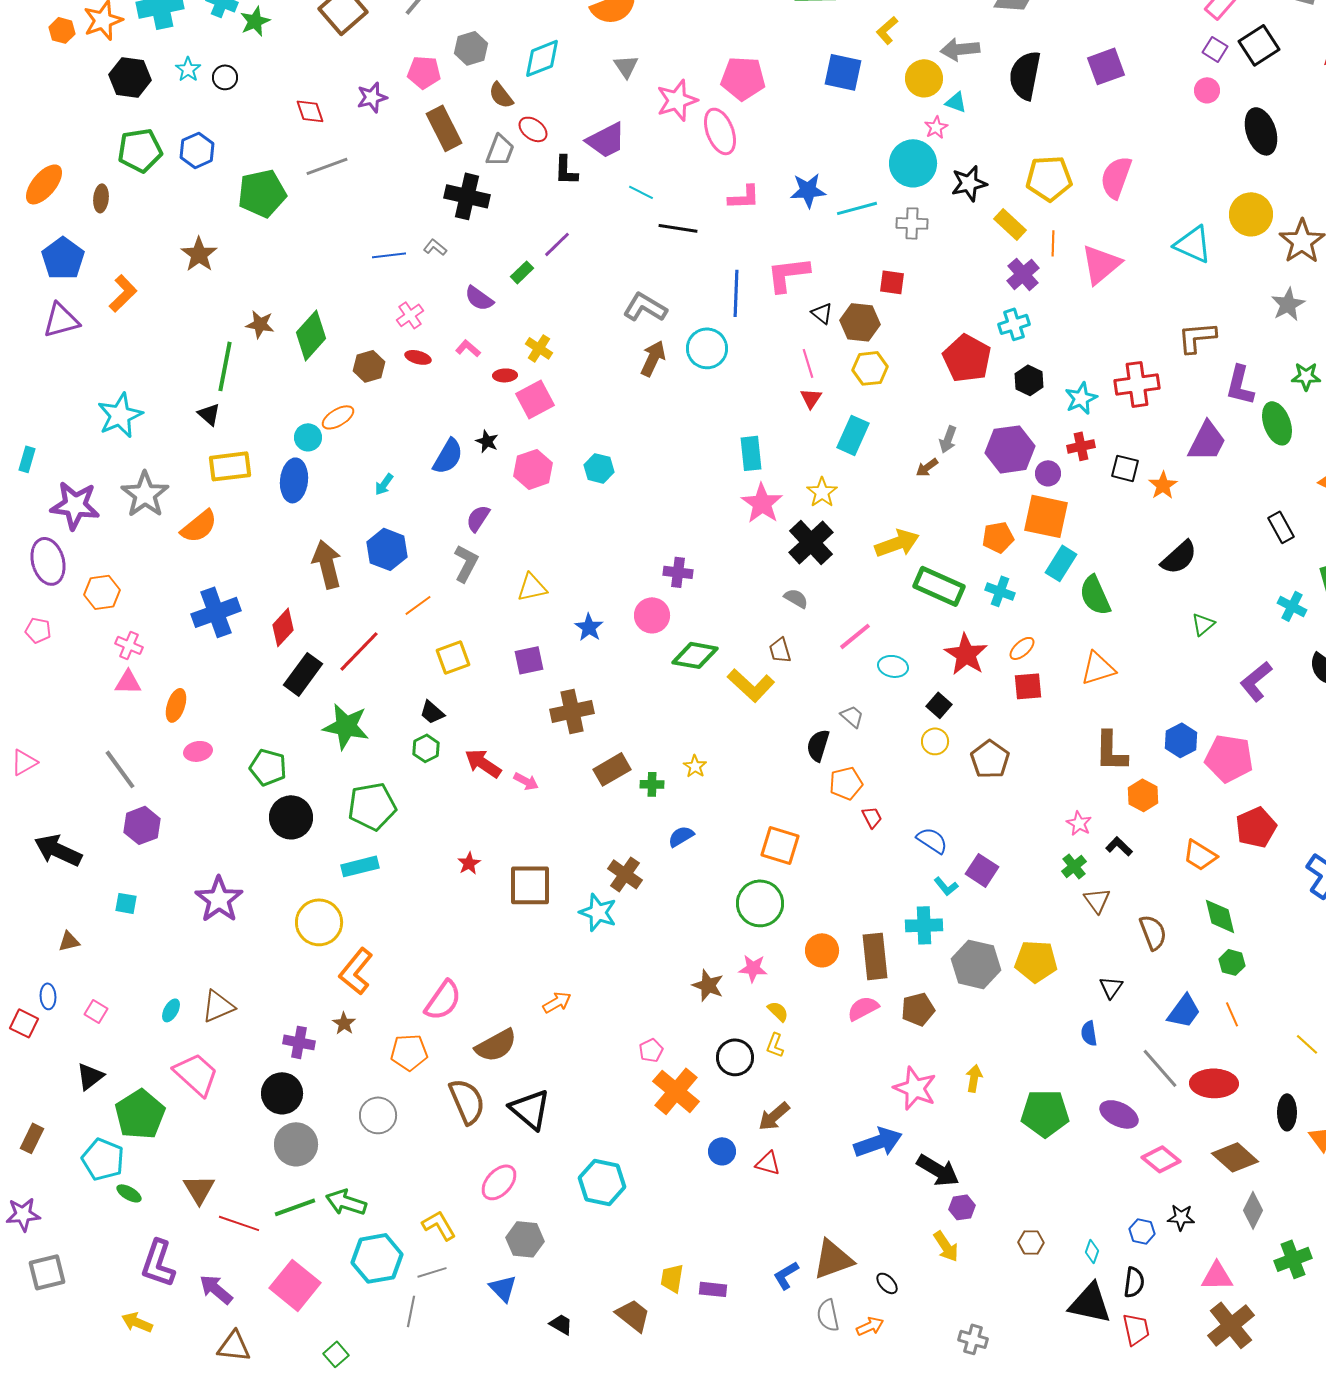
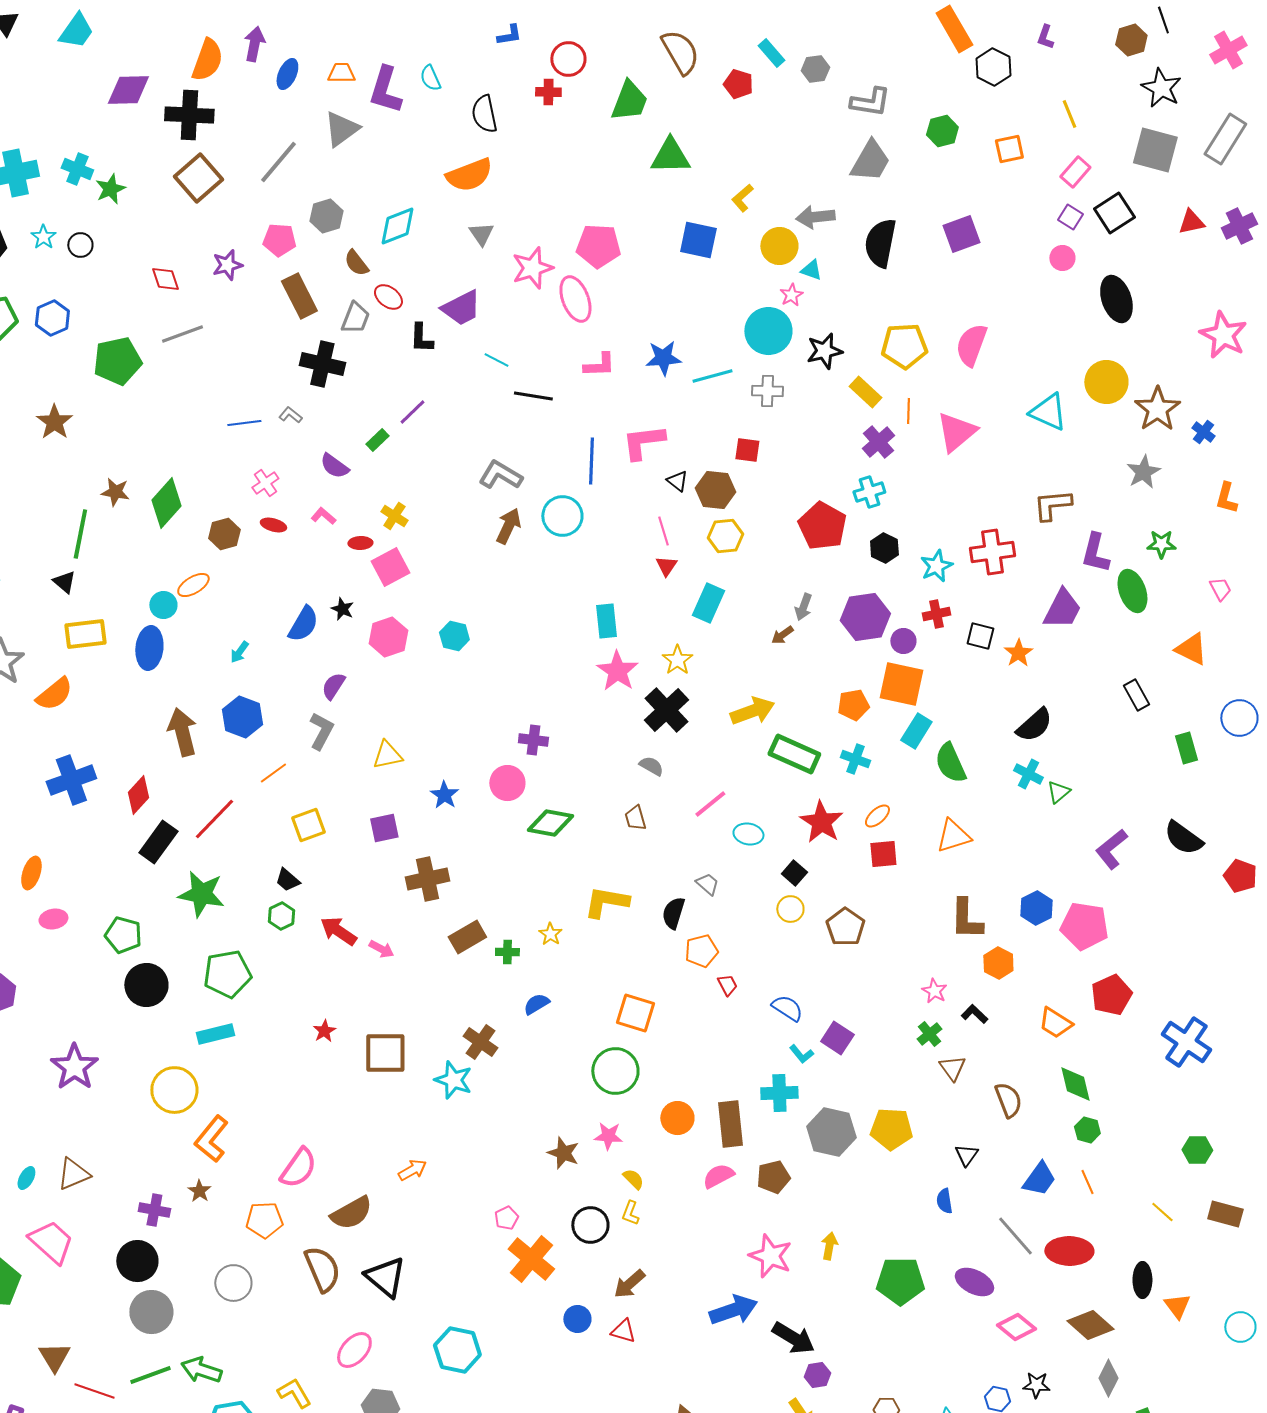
cyan cross: (1292, 606) -> (1028, 774), moved
yellow L-shape: (751, 685) -> (606, 902), moved, turned 147

